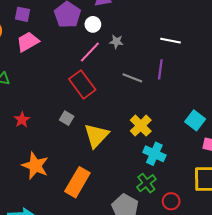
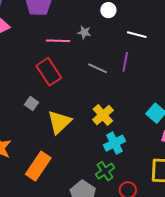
white circle: (93, 24) -> (108, 10), moved
pink line: (90, 52) -> (58, 41), turned 45
cyan cross: (154, 154) -> (114, 143), turned 35

